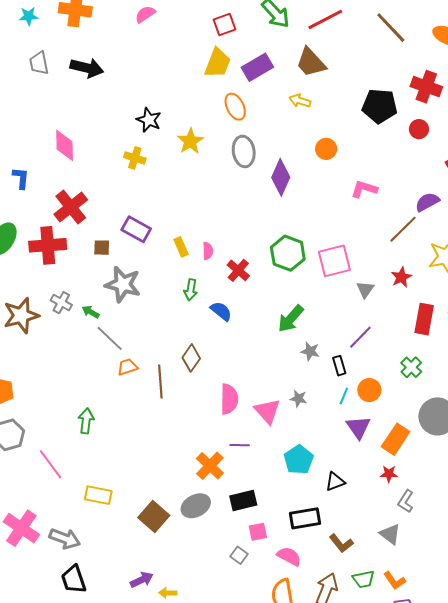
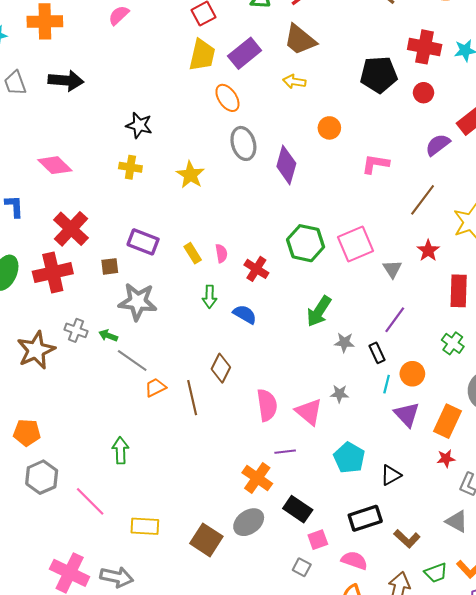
yellow star: (190, 141) -> (190, 175), moved
pink diamond: (65, 145) -> (55, 165), turned -36
purple semicircle: (427, 202) -> (438, 145), moved
black rectangle: (243, 500) -> (298, 509), turned 56

